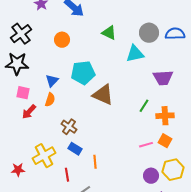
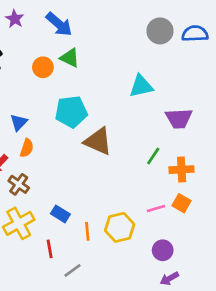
green triangle: (109, 33) -> (70, 58), moved
gray circle: (149, 33) -> (160, 31), moved
blue semicircle: (175, 34) -> (195, 34), moved
blue triangle: (52, 81) -> (19, 122), moved
brown cross: (69, 127) -> (19, 184), moved
yellow hexagon: (173, 170) -> (120, 227), moved

